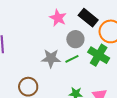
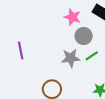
gray circle: (75, 39) -> (84, 36), moved

